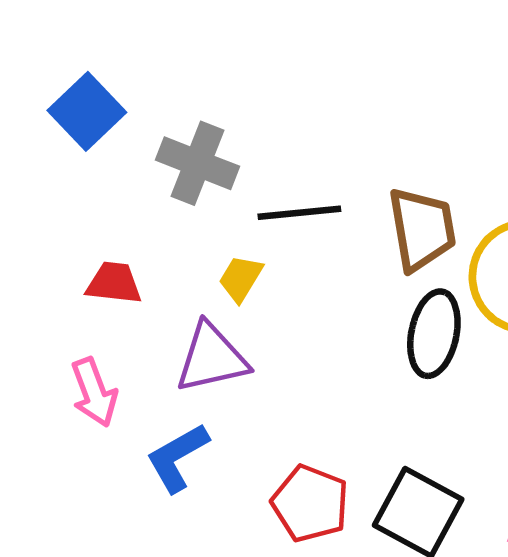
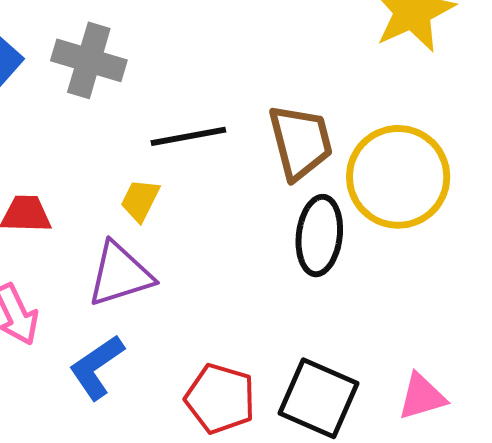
gray cross: (197, 163) -> (89, 60), moved

